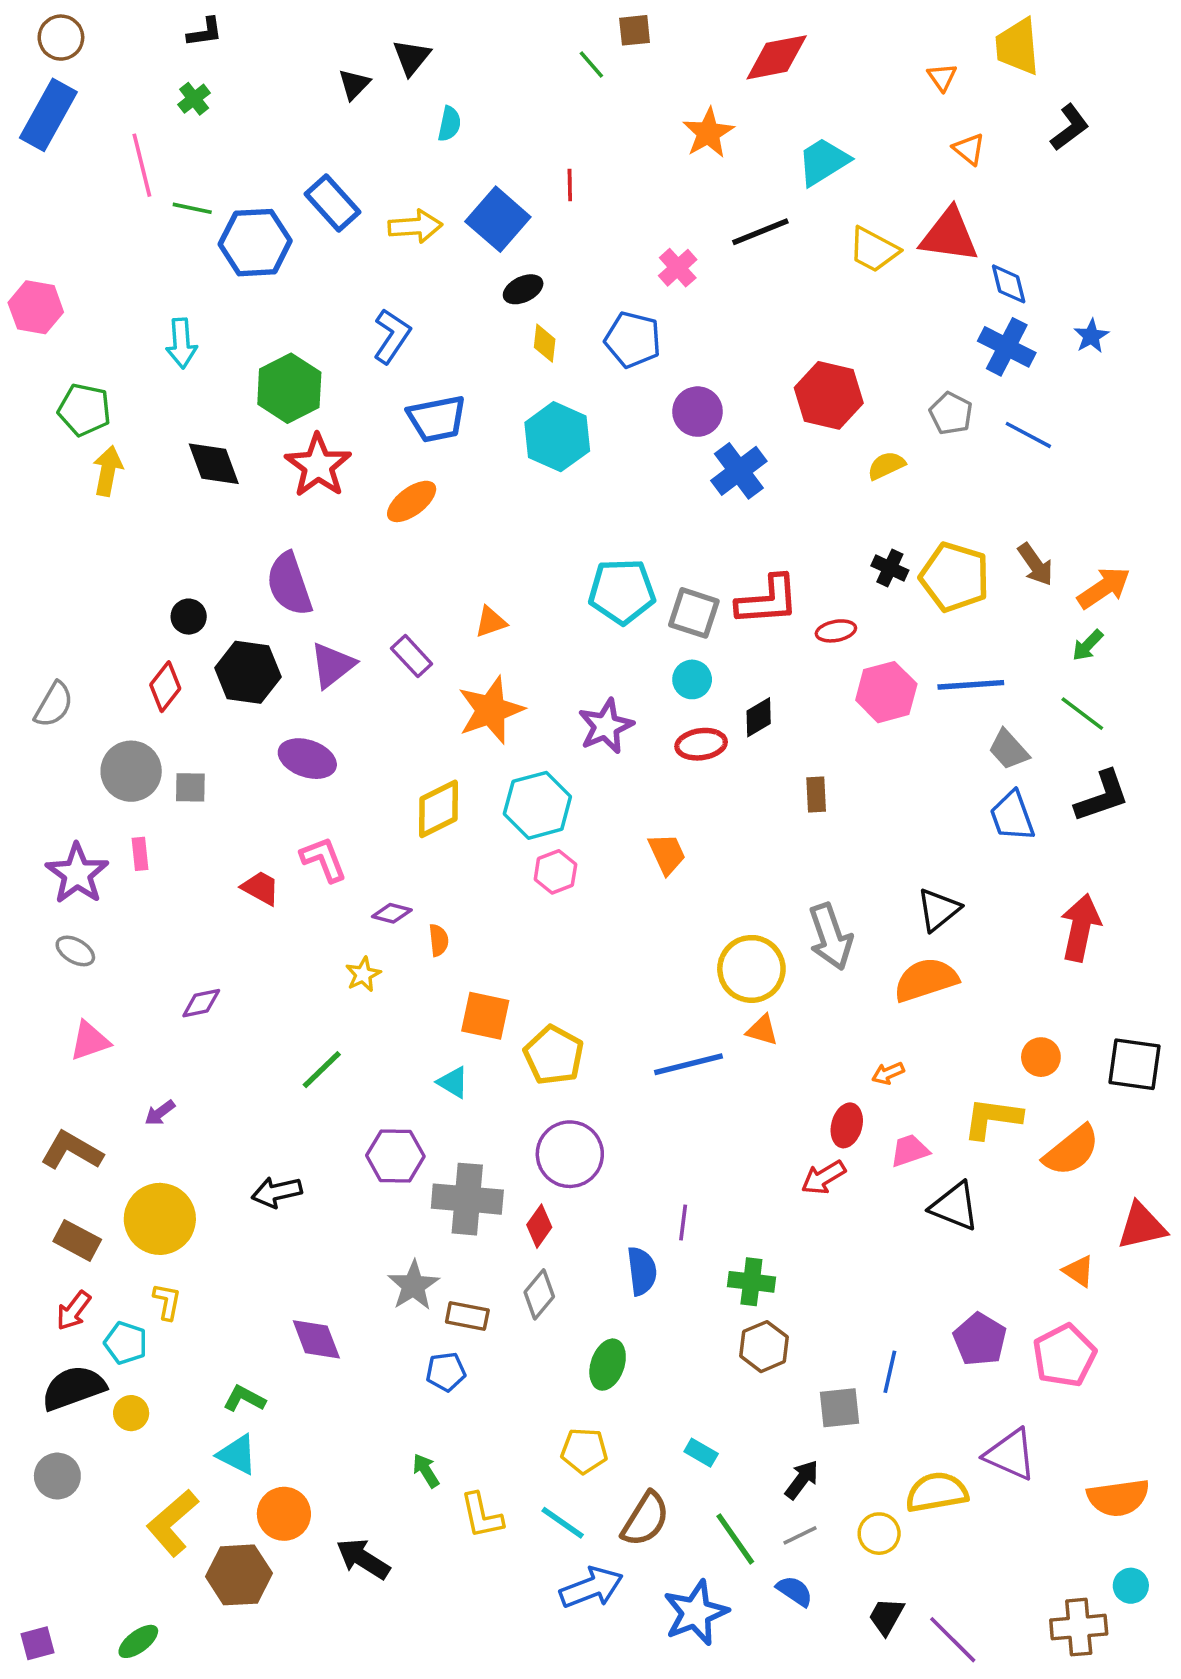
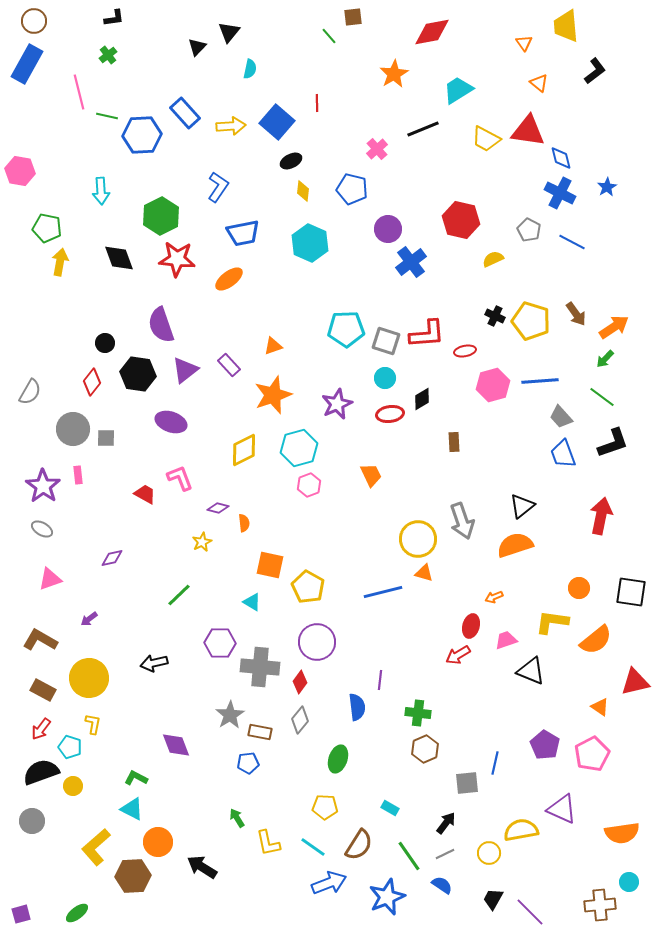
red star: (318, 465) -> (177, 259), turned -30

